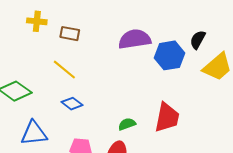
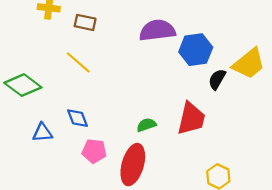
black semicircle: (198, 40) -> (217, 79), moved
blue diamond: (72, 104) -> (77, 118), moved, turned 30
blue triangle: (34, 133) -> (42, 133), size x0.7

